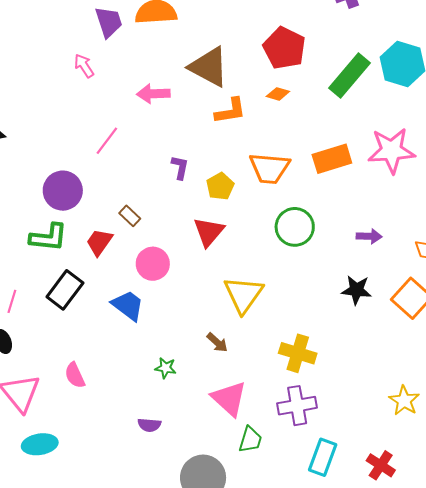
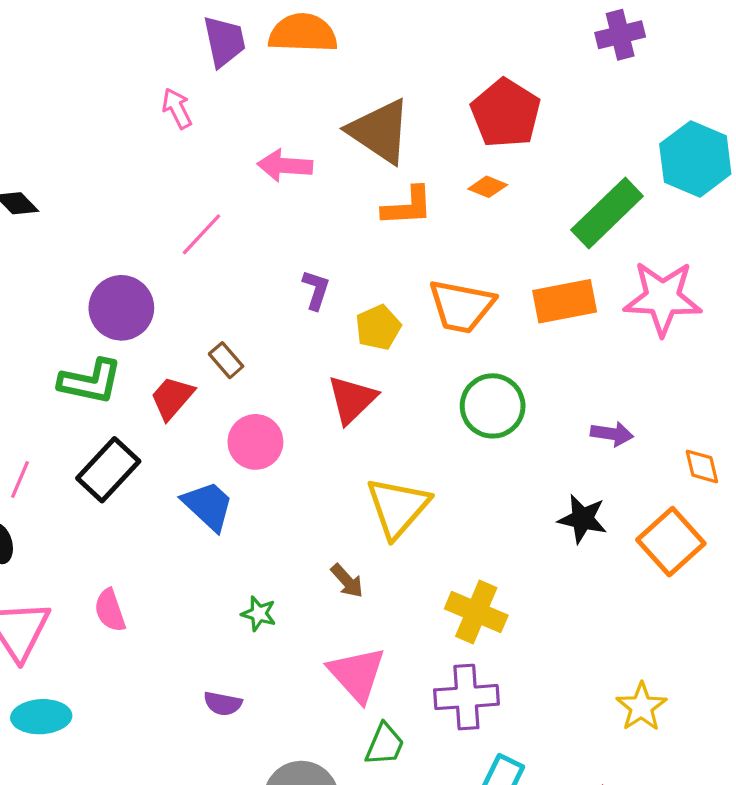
green rectangle: (349, 75) -> (607, 213), moved

